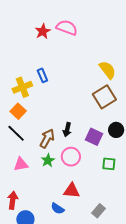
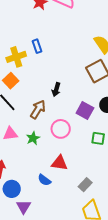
black arrow: (67, 130) -> (56, 90), moved
green star: (48, 160) -> (33, 138), moved

